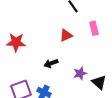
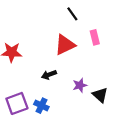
red triangle: (66, 35) -> (65, 45), size x1.5

